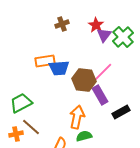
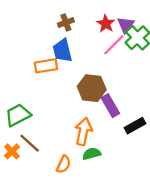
purple triangle: (104, 35) -> (126, 25), moved
blue trapezoid: (59, 68) -> (62, 51), moved, turned 80
pink line: (103, 72) -> (114, 45), moved
orange cross: (16, 134) -> (12, 151), turned -32

